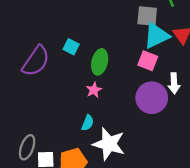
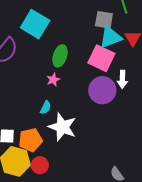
cyan square: (71, 47) -> (35, 24), moved, size x2.0
pink square: (148, 61) -> (101, 58), size x1.5

